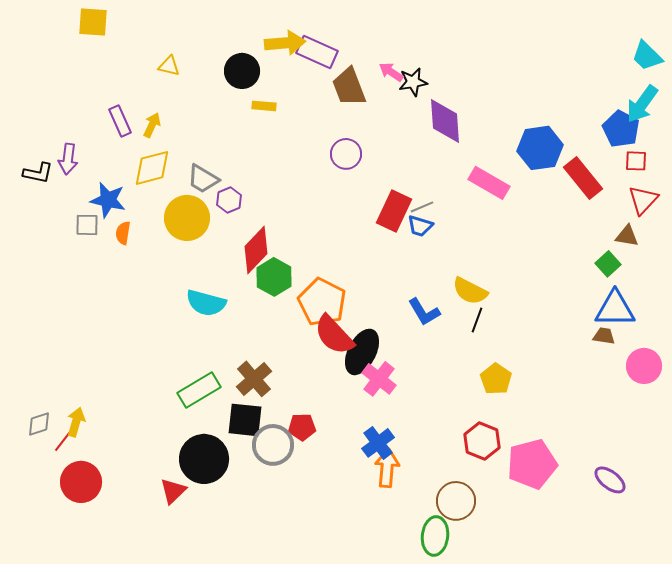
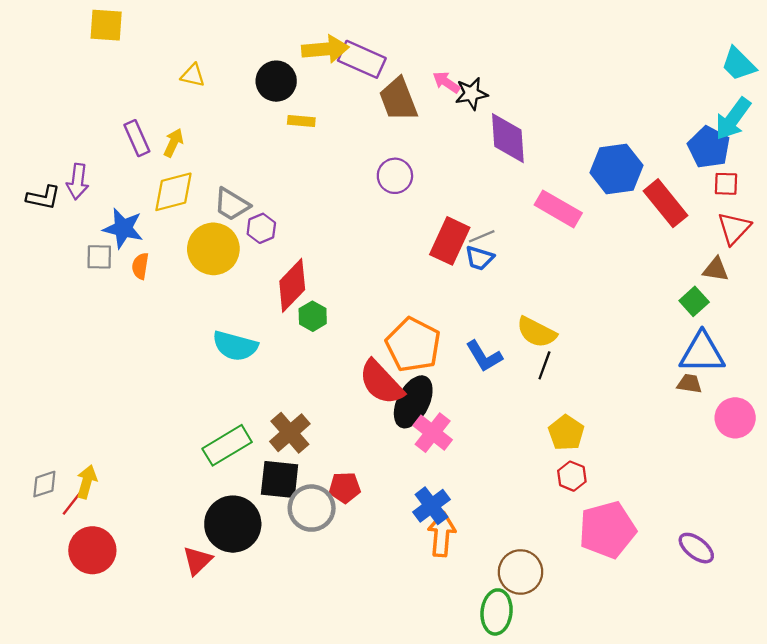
green hexagon: (274, 277) -> (313, 316), size x0.7
orange pentagon: (322, 302) -> (413, 345), moved
red hexagon: (482, 441) -> (572, 476), moved, size x0.7

